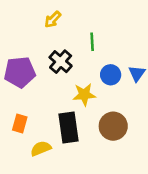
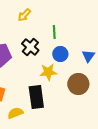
blue circle: (111, 75) -> (60, 54), moved
brown circle: (113, 126) -> (78, 84), moved

